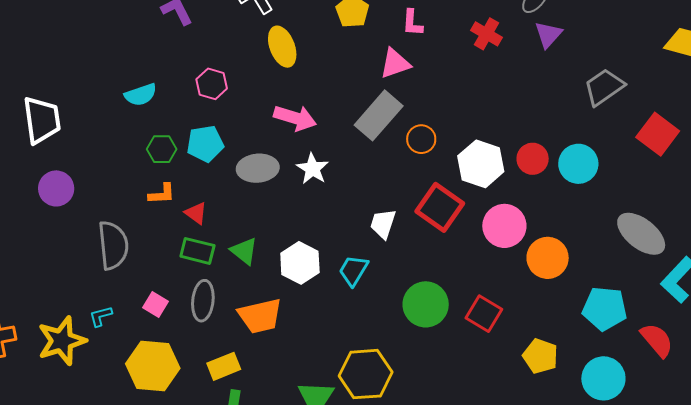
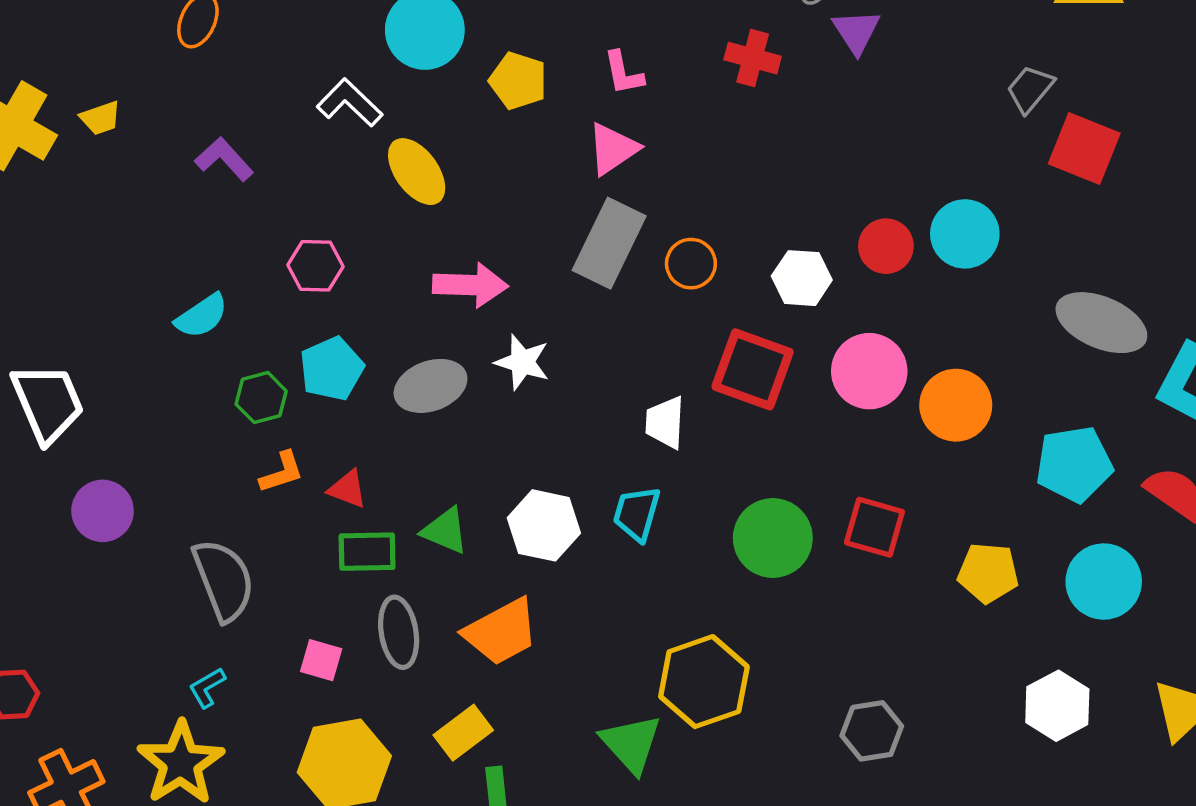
gray trapezoid: (604, 87) -> (1030, 89), moved, size x0.7
white hexagon: (481, 164) -> (802, 278), size x0.7
cyan L-shape: (101, 316) -> (207, 688), moved

